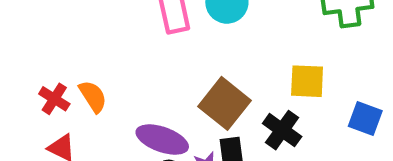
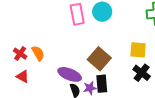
black cross: (282, 130) -> (142, 73), moved

